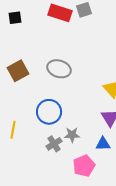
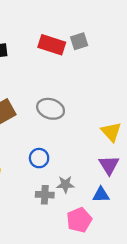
blue circle: (49, 112) -> (39, 158), size x0.7
gray cross: (54, 144) -> (45, 195), turned 35

